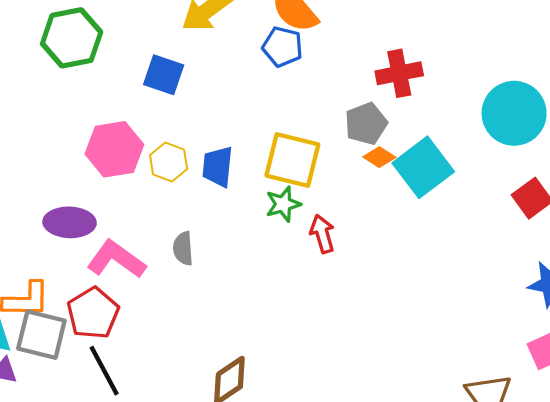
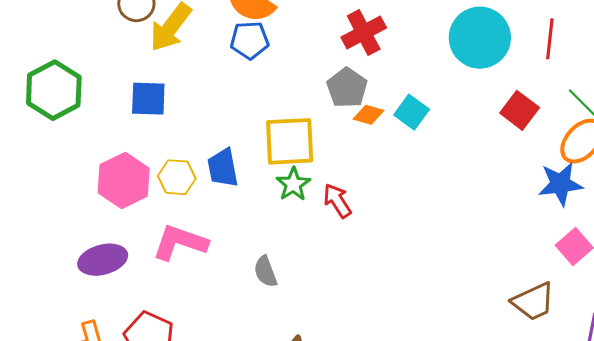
cyan square: (423, 167) -> (412, 112), size x0.6
gray semicircle: (183, 248) -> (265, 272), moved
pink L-shape: (116, 259) -> (180, 242), moved

